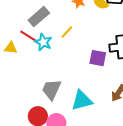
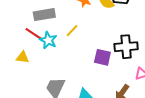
gray rectangle: (39, 17) -> (44, 15), turned 30
yellow triangle: (11, 48) -> (23, 57), moved

